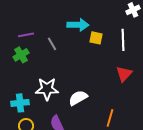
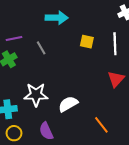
cyan arrow: (78, 25) -> (57, 18), moved
orange line: (110, 118) -> (101, 125), turned -54

